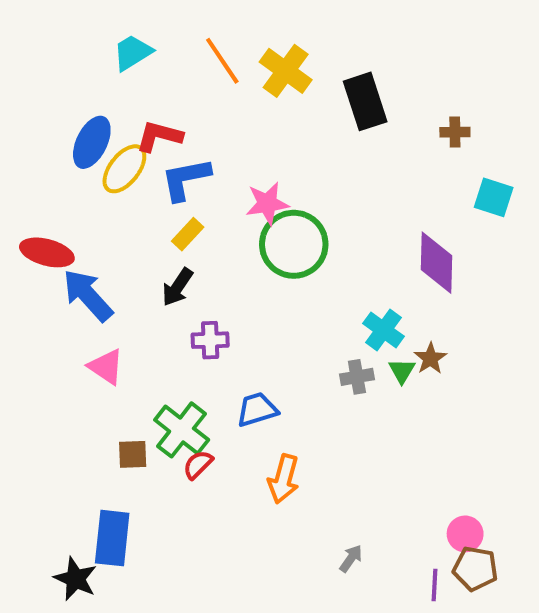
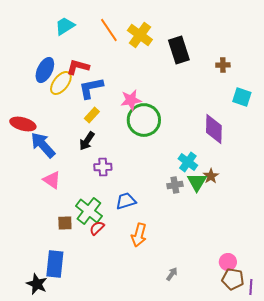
green triangle: (402, 371) -> (197, 182), size x1.5
purple line: (435, 585) -> (251, 287), moved

